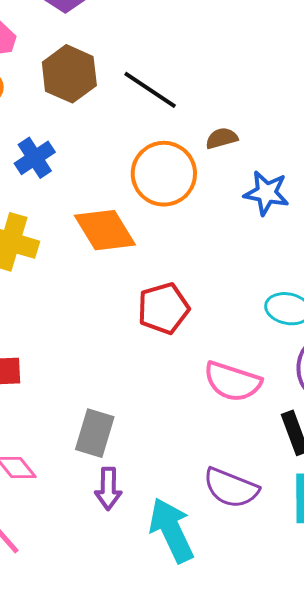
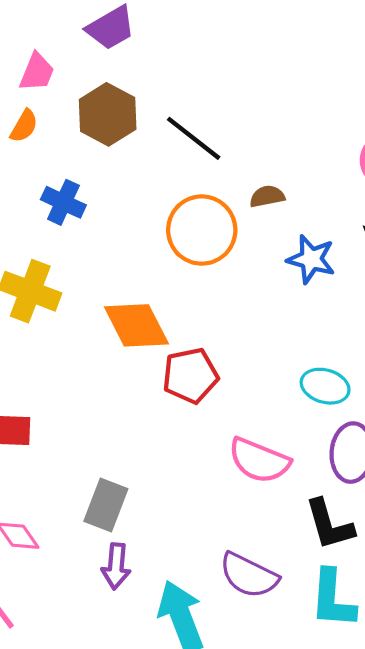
blue cross: (35, 158) -> (63, 202), turned -36
orange diamond: (105, 230) -> (136, 325), moved

